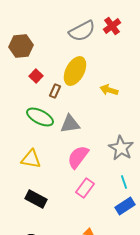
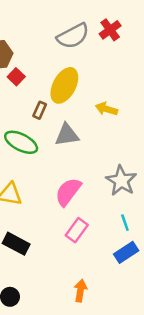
red square: (36, 76) -> (16, 77), moved
gray triangle: (70, 124) -> (67, 135), moved

